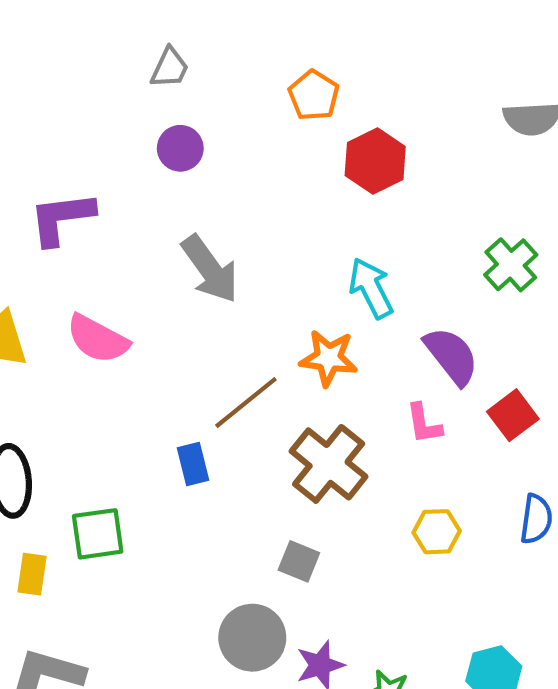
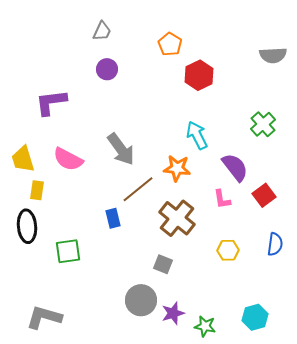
gray arrow: (210, 269) -> (121, 149), moved
yellow rectangle: (32, 574) -> (37, 190), moved

